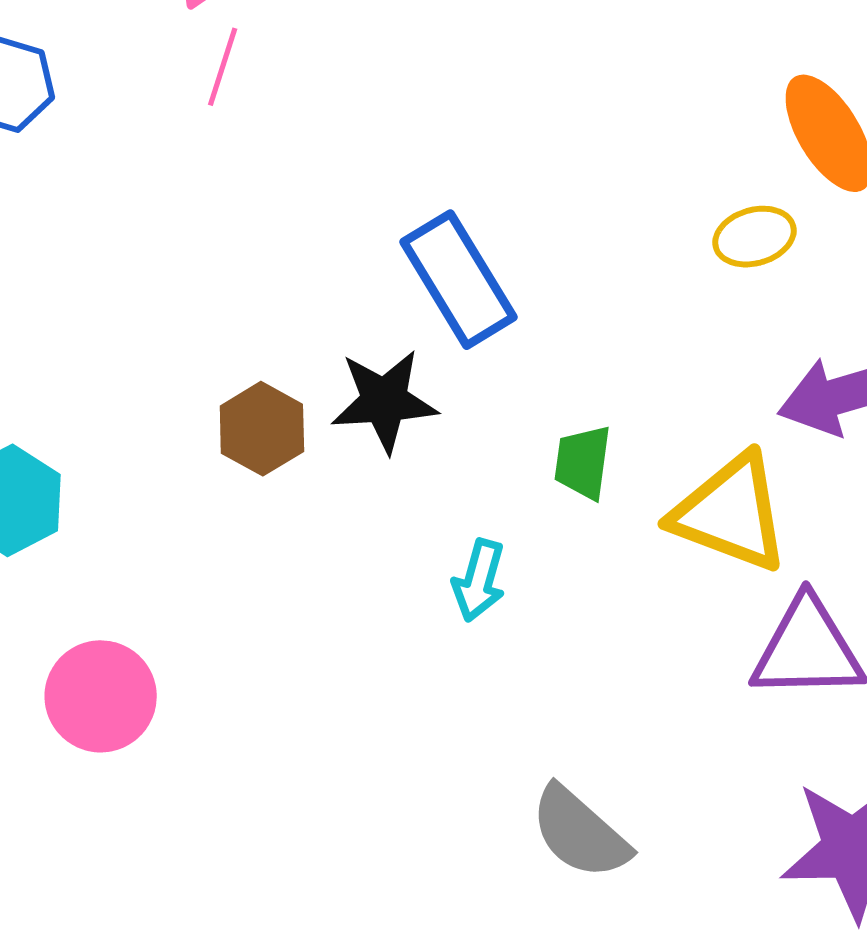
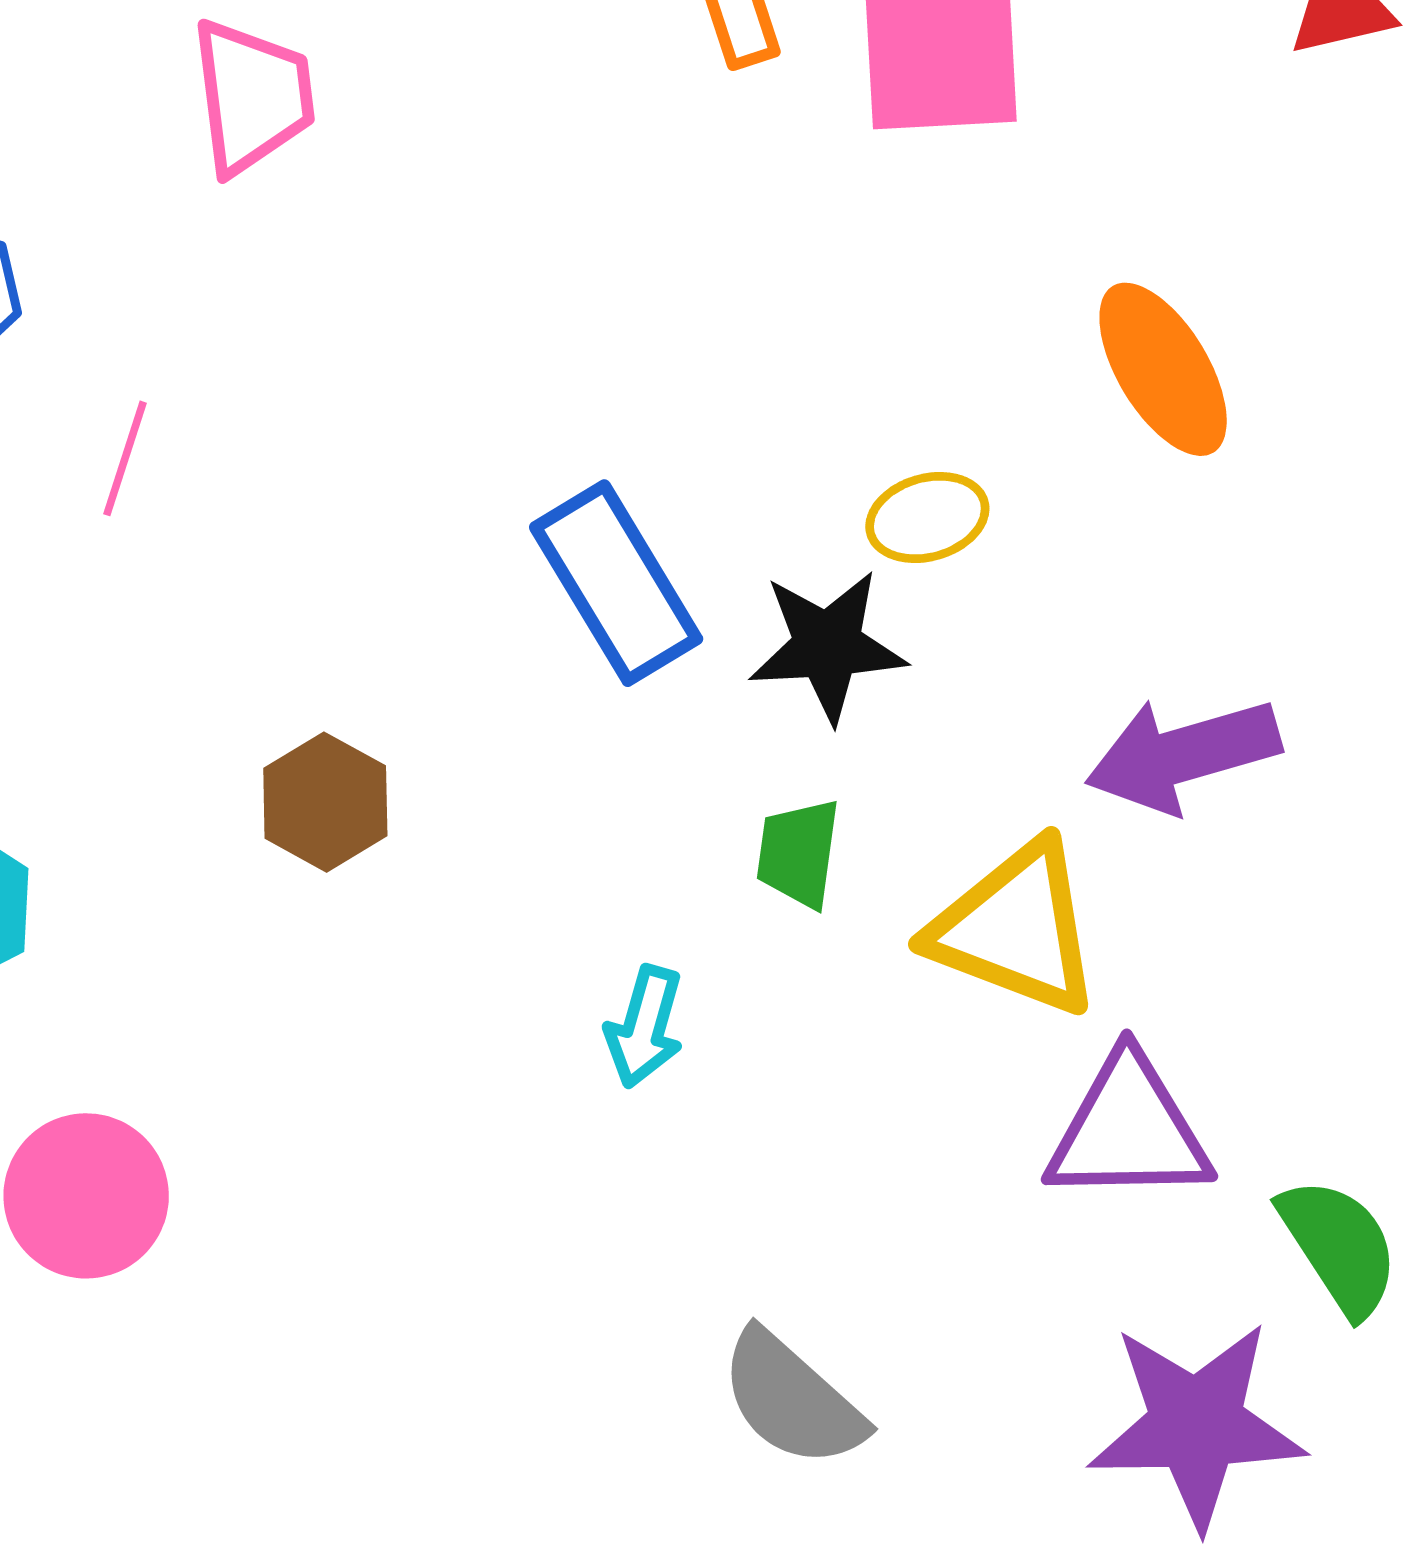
pink line: (223, 67) -> (125, 458), moved
yellow ellipse: (754, 237) -> (927, 518), moved
black star: (384, 401) -> (827, 646), moved

